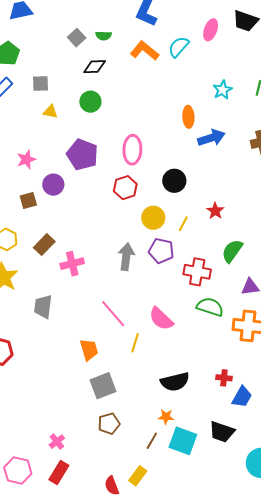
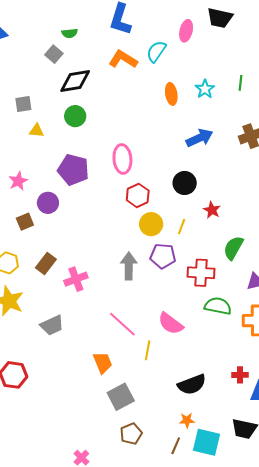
green semicircle: (104, 36) -> (70, 33), moved
black diamond: (95, 67) -> (75, 81), size x1.4
orange ellipse: (188, 117) -> (171, 94), moved
black circle: (174, 181) -> (185, 183), moved
red hexagon: (125, 188) -> (138, 195), moved
gray trapezoid: (43, 307) -> (52, 325), turned -115

